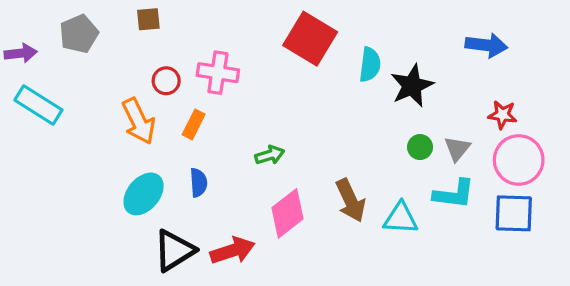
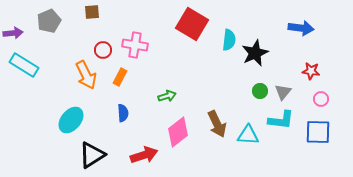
pink circle: (519, 160) -> (321, 99), size x0.5
cyan ellipse: (144, 194) -> (71, 120), moved
black triangle: (174, 251) -> (92, 155), moved

